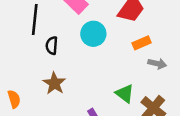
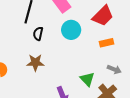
gray arrow: (157, 64) -> (114, 69), moved
brown star: (54, 83) -> (35, 63), turned 30

